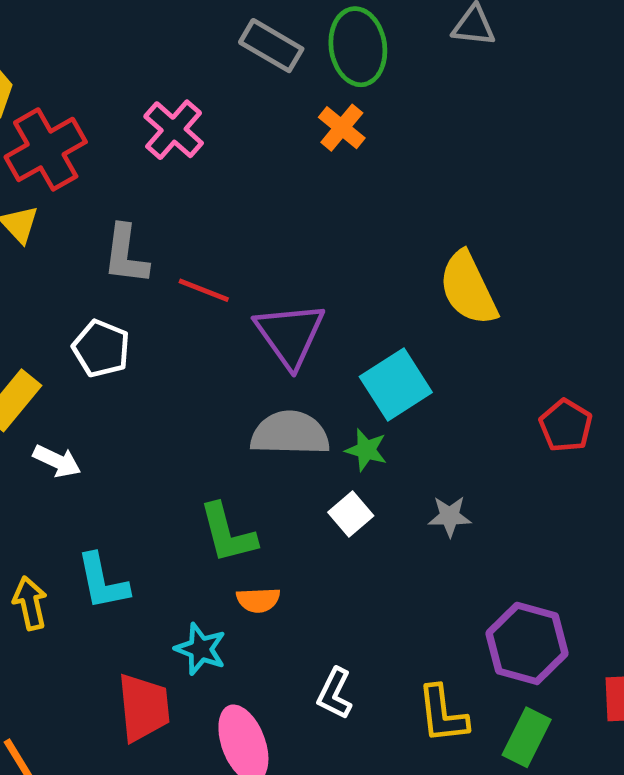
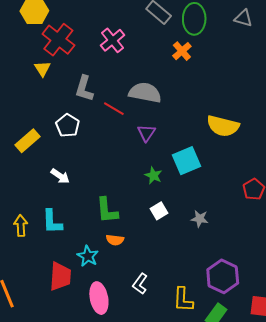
red cross: (46, 149) -> (58, 40), turned -32
yellow semicircle: (468, 288) -> (223, 126), turned -60
purple triangle: (290, 335) -> (146, 133), size x0.6
gray semicircle: (290, 433) -> (145, 93), moved
green star: (366, 450) -> (153, 175), moved
white arrow: (57, 461) -> (60, 176), moved

